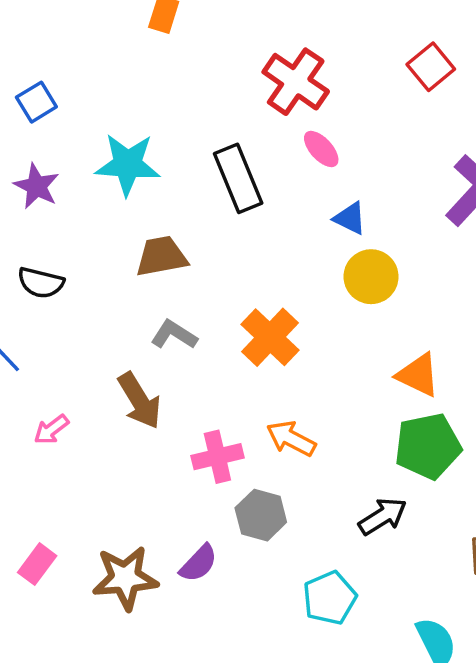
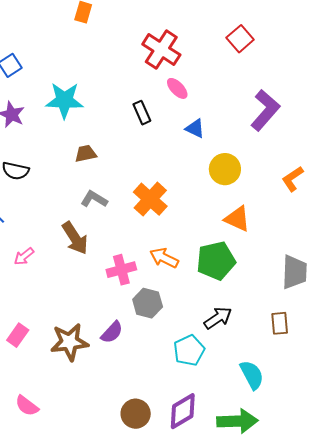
black rectangle: (238, 178) -> (142, 113), moved, size x0.6
brown trapezoid: (161, 256) -> (86, 154), size x0.7
yellow circle: (371, 277) -> (225, 169), moved
green pentagon: (428, 446) -> (216, 261), moved
black arrow: (383, 516) -> (218, 318), moved

